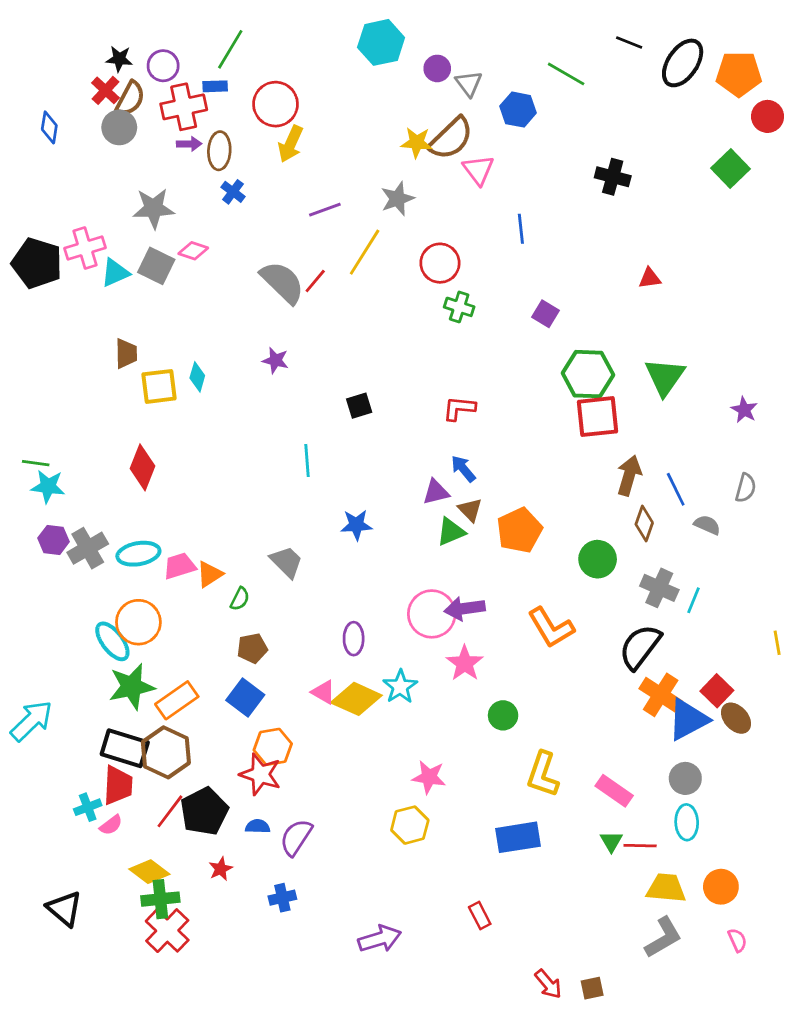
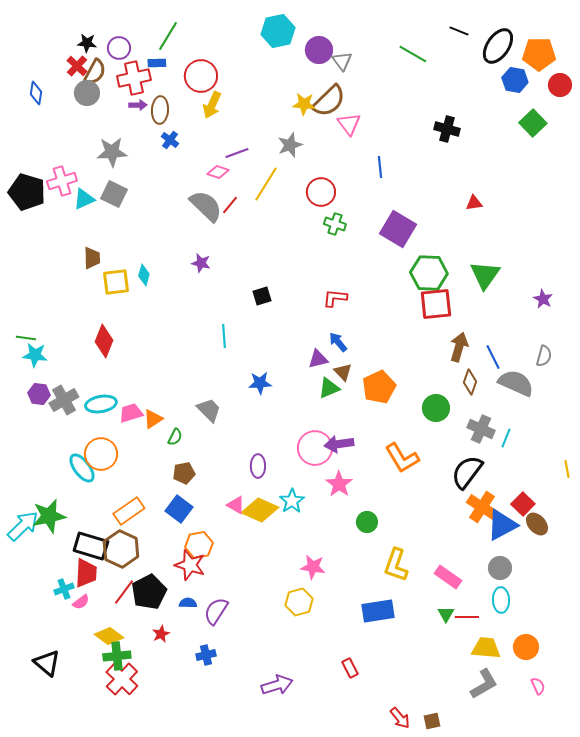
purple circle: (437, 68) -> (319, 50), size x1.4
blue hexagon: (518, 110) -> (515, 80), moved
pink diamond: (193, 251) -> (218, 172), moved
purple square: (545, 314) -> (398, 229), size x1.8
gray semicircle: (707, 525) -> (516, 383), size x1.8
green star: (132, 687) -> (49, 516), moved

